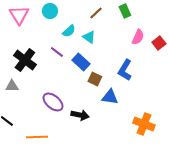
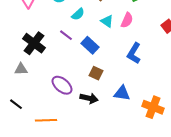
cyan triangle: (89, 37) -> (107, 21), moved
pink semicircle: (138, 37) -> (127, 20), moved
brown square: (95, 79) -> (96, 73), moved
blue triangle: (110, 97) -> (122, 93), moved

